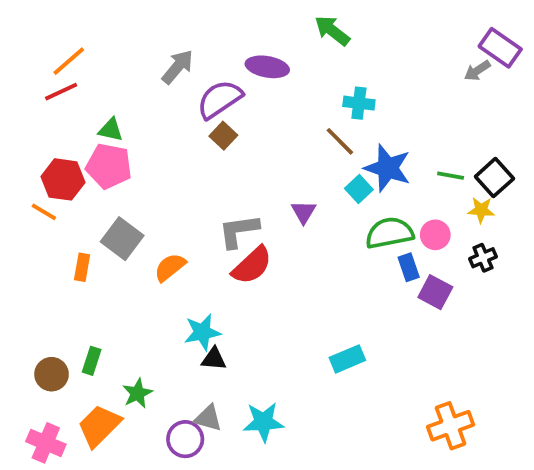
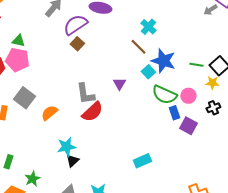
cyan cross: (359, 103) -> (148, 27), turned 35
gray L-shape: (239, 231) -> (85, 94), turned -90
green semicircle: (389, 233) -> (164, 95), turned -145
black triangle: (214, 359) -> (72, 161), turned -48

